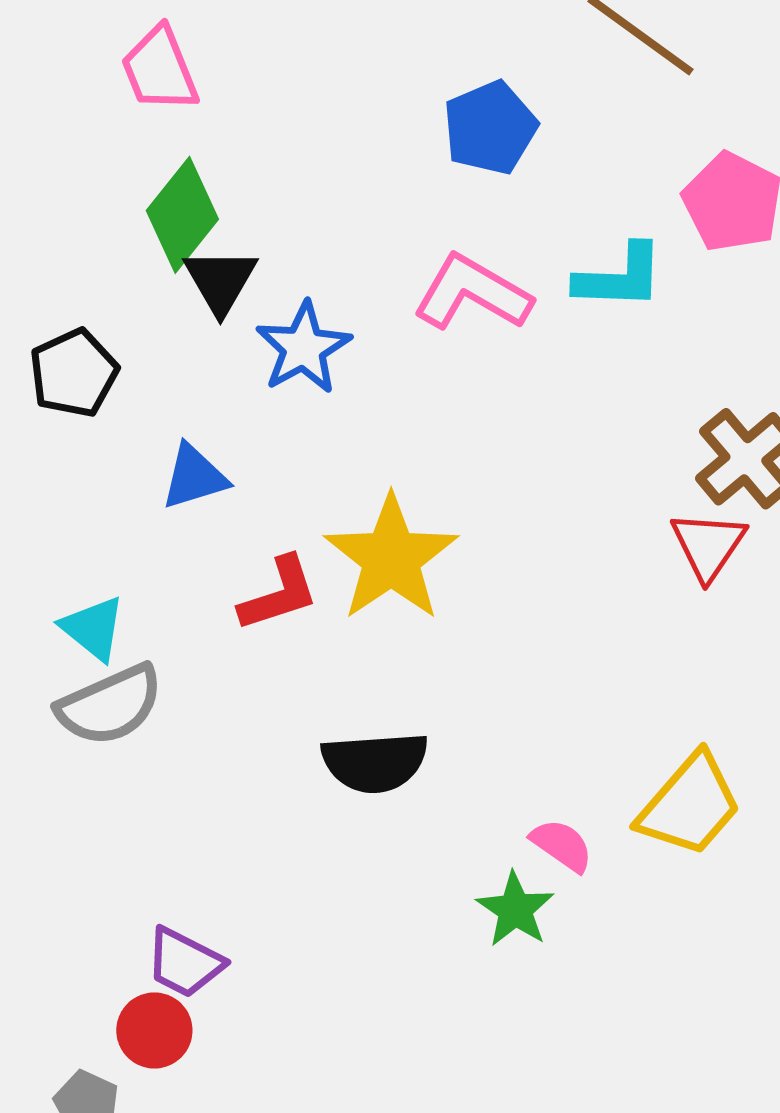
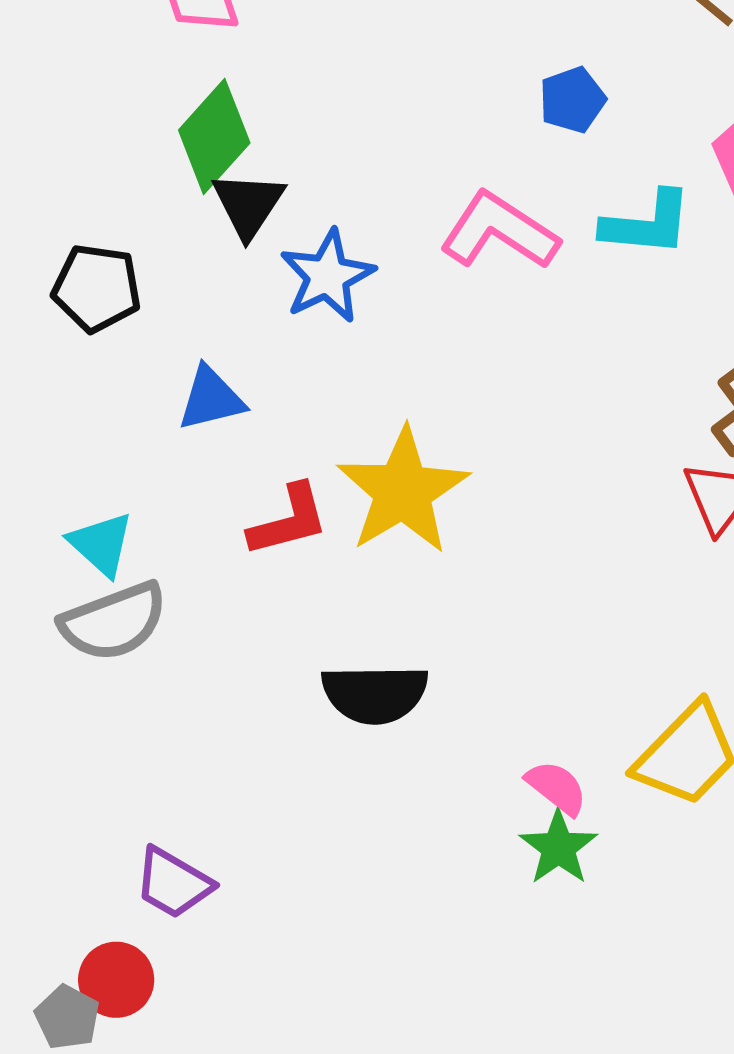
blue pentagon: (490, 128) -> (572, 100), moved, size x0.7
black pentagon: (74, 373) -> (97, 288), turned 30
green star: (515, 910) -> (558, 848), moved
red circle: (154, 1030) -> (116, 980), moved

